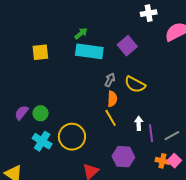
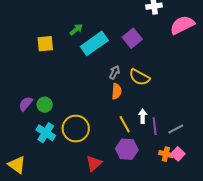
green arrow: (81, 33) -> (76, 30), moved
cyan rectangle: (89, 51) -> (94, 43), turned -44
yellow line: (111, 118) -> (125, 124), moved

